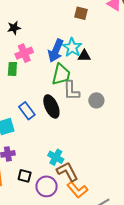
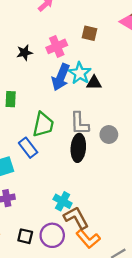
black star: (14, 28) -> (25, 53), moved
pink cross: (24, 53) -> (57, 46), moved
green trapezoid: (61, 74) -> (43, 125), moved
black ellipse: (51, 106) -> (78, 148), moved, turned 30
black square: (25, 176) -> (25, 236), moved

